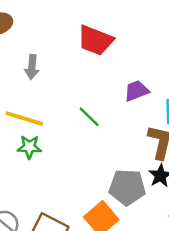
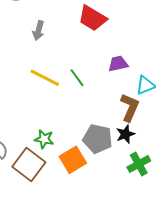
yellow line: (24, 119) -> (45, 78), moved
green star: (29, 147) -> (44, 139), moved

